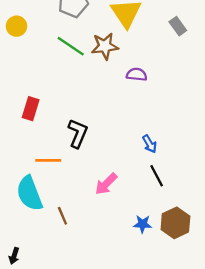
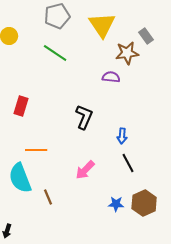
brown star: (105, 46) -> (127, 53), moved
black L-shape: (78, 133) -> (84, 117), moved
blue arrow: (150, 144) -> (122, 136), turned 35

